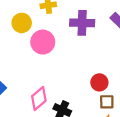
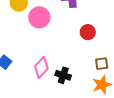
red circle: (99, 82) -> (88, 32), moved

